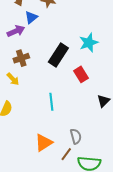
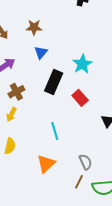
blue triangle: (31, 17) -> (41, 52), moved
yellow arrow: (13, 79) -> (11, 114), turned 80
orange triangle: (44, 143) -> (46, 164), moved

